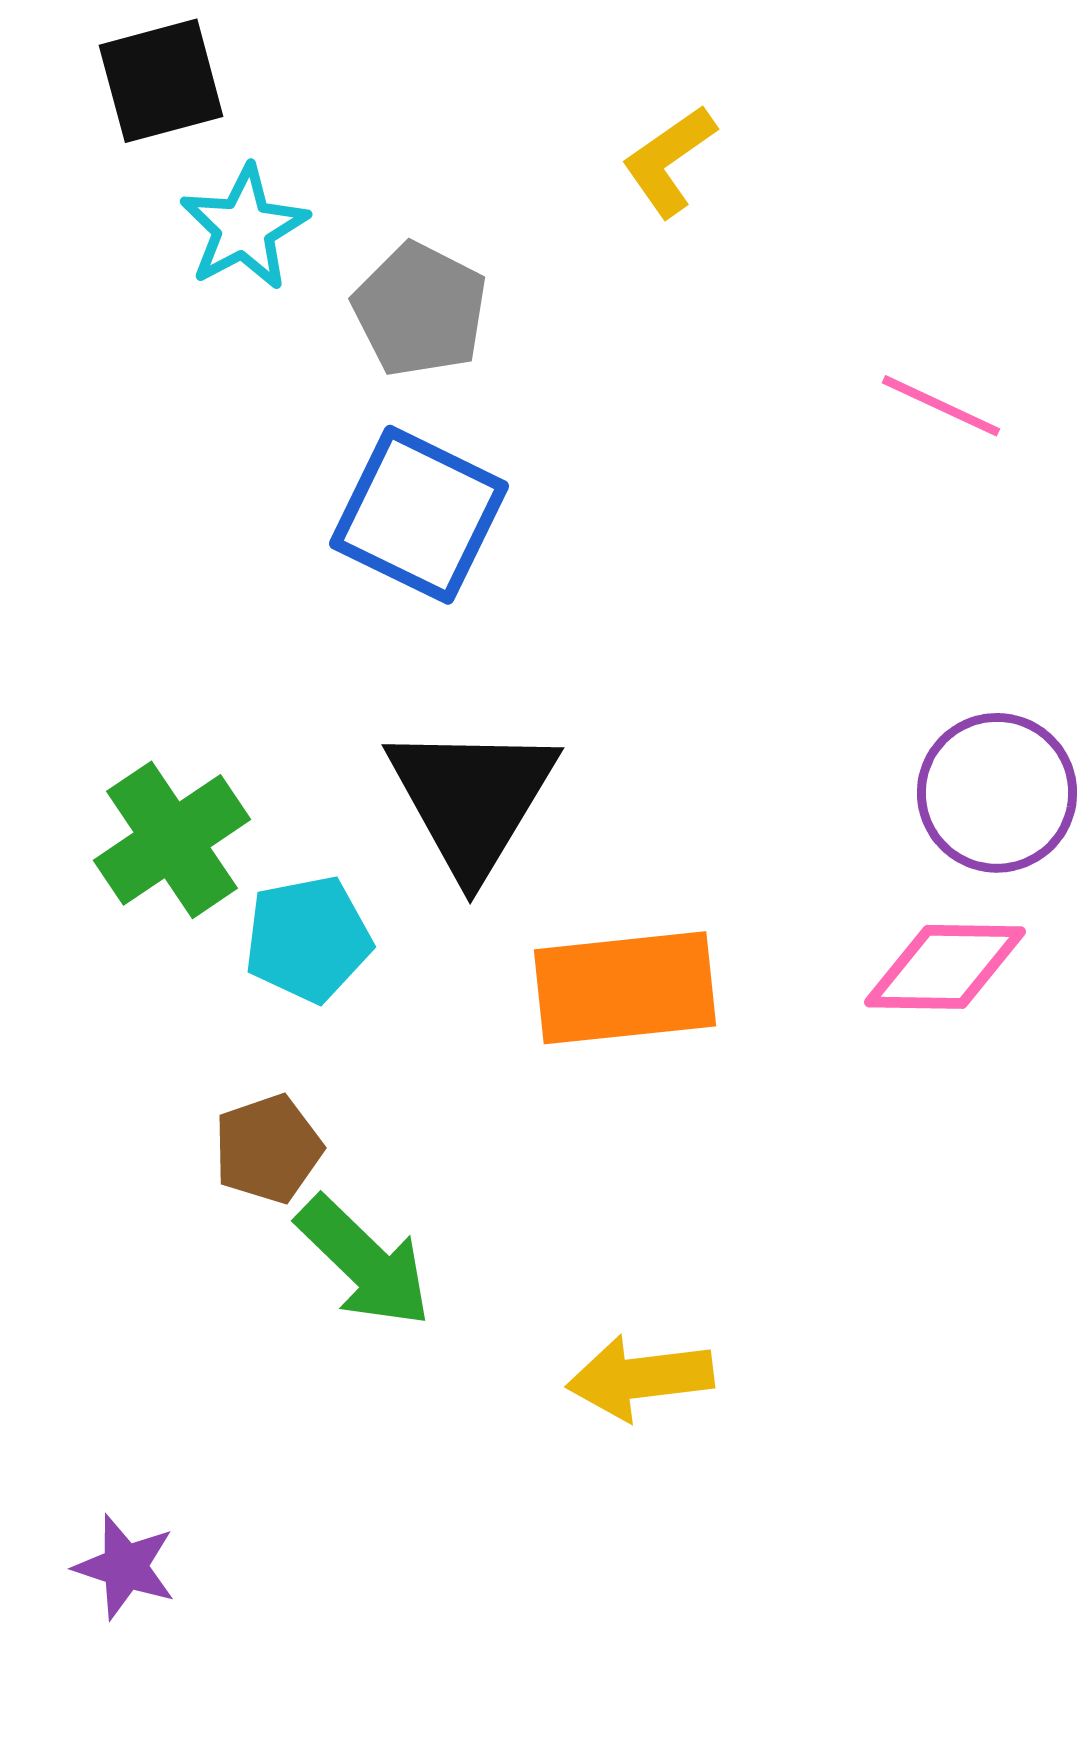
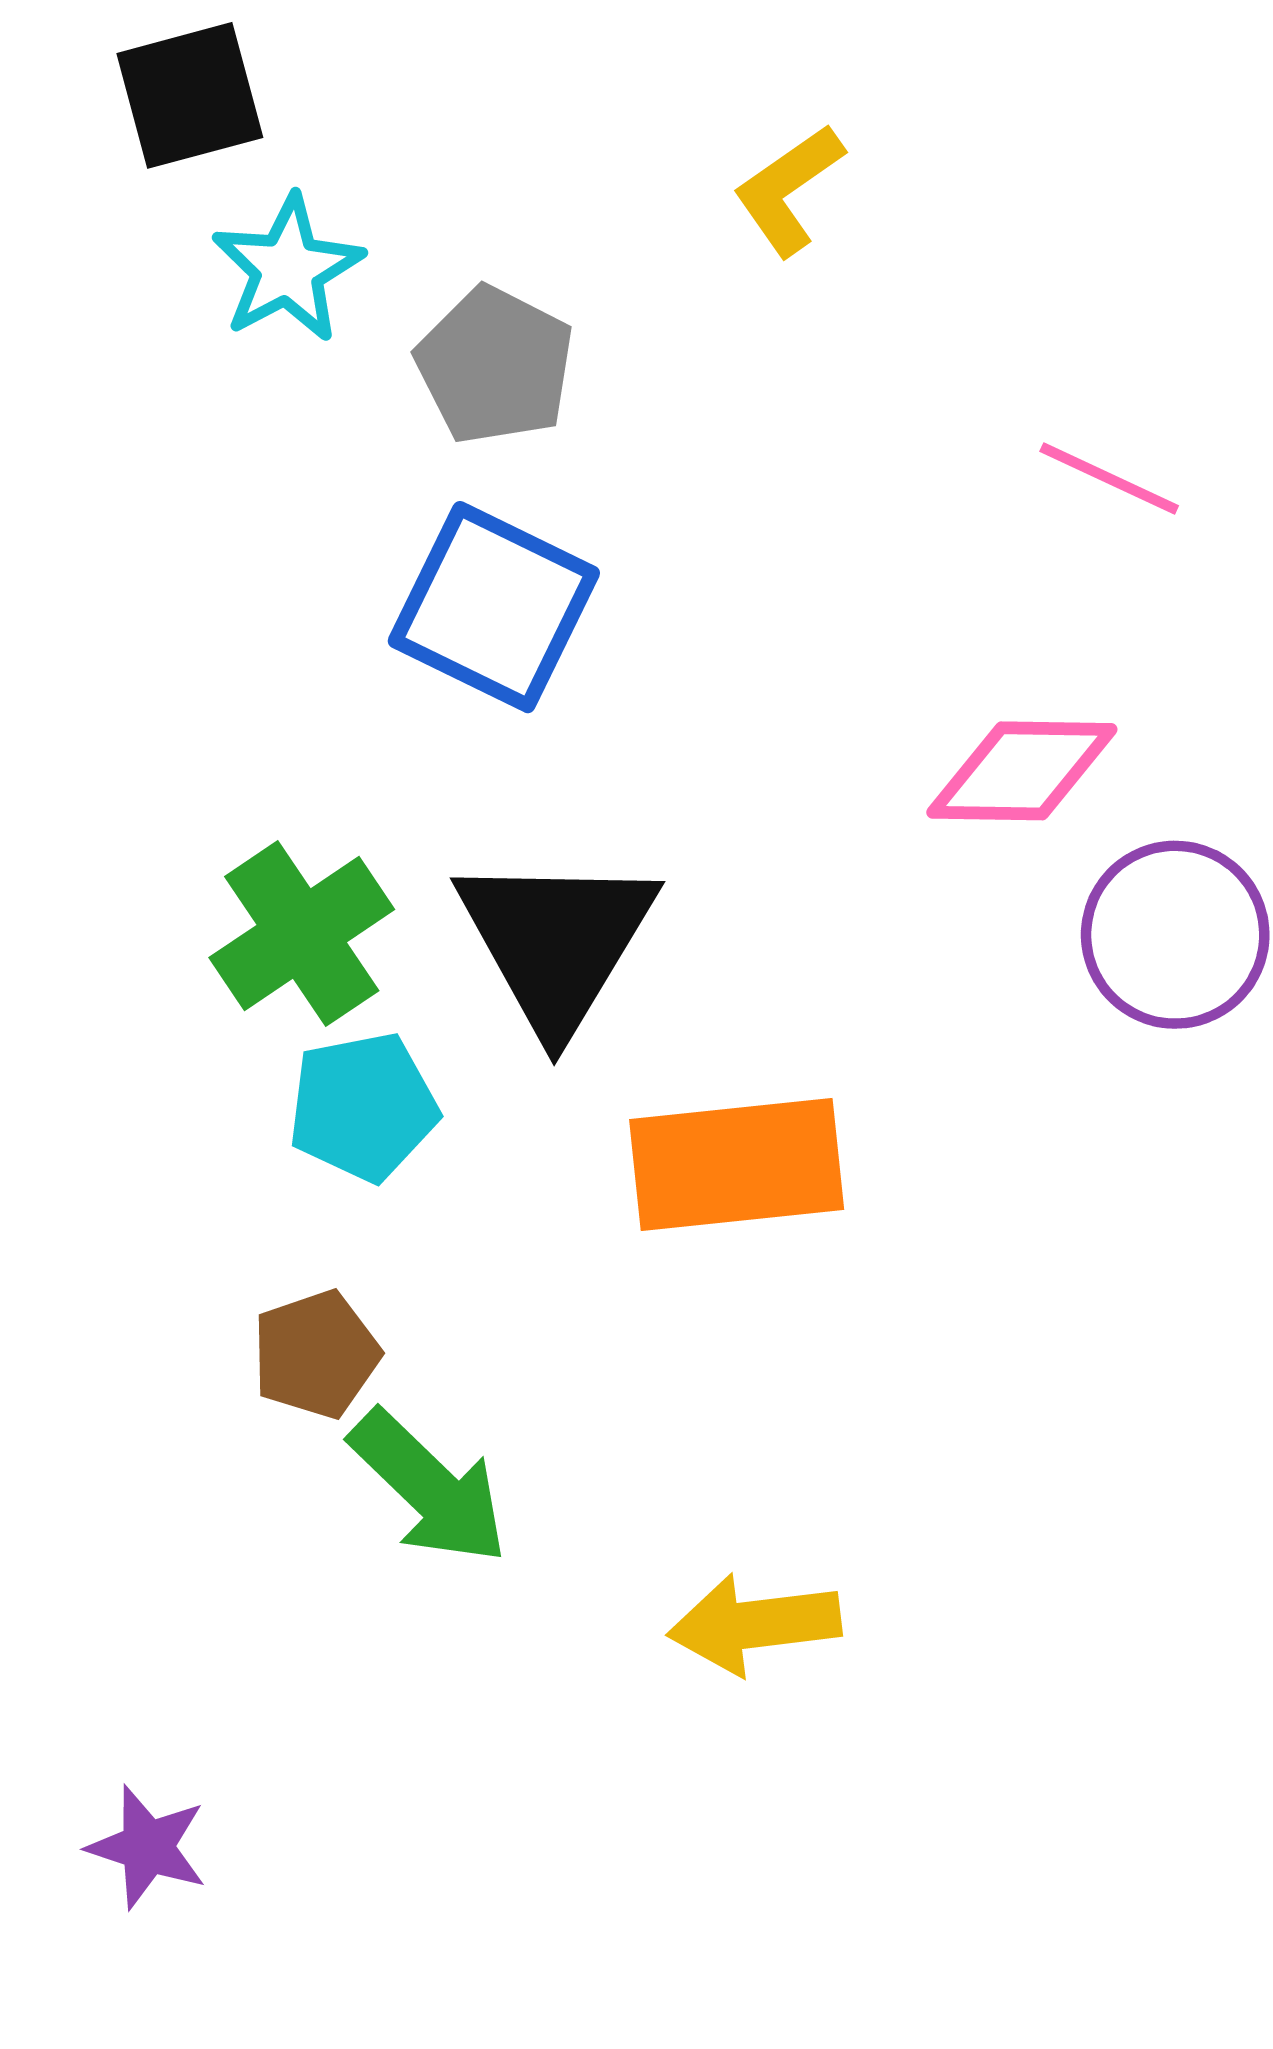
green cross: (172, 840) -> (302, 934), moved
pink diamond: (945, 967) -> (1022, 771), moved

